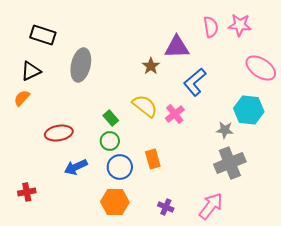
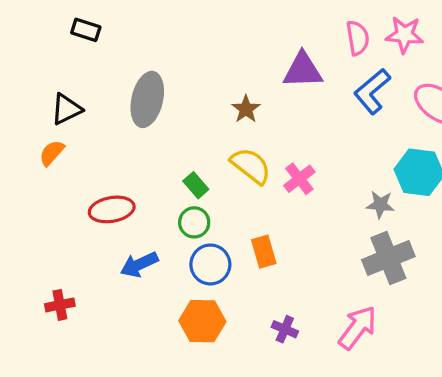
black rectangle: (43, 35) -> (86, 30), moved, size x0.7
brown star: (151, 66) -> (246, 109), moved
blue L-shape: (195, 82) -> (372, 91), moved

